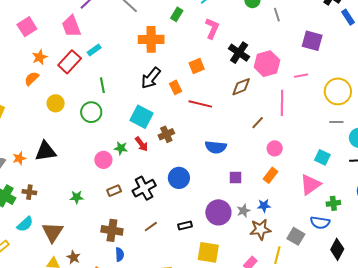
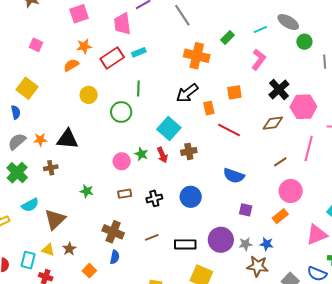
pink circle: (275, 148) -> (291, 191), size x1.5
black cross: (144, 188) -> (154, 198), size x0.7
brown cross: (29, 192) -> (51, 168), moved, turned -32
black rectangle: (185, 226) -> (185, 244), size x1.5

